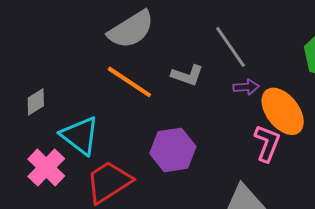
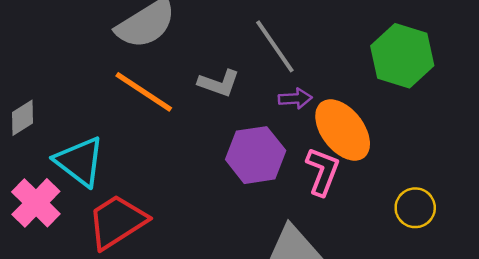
purple hexagon: (173, 150) -> (256, 155), moved

